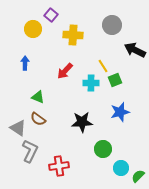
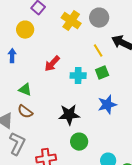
yellow circle: (33, 29) -> (25, 30), moved
yellow cross: (73, 35) -> (71, 21), moved, turned 30
yellow line: (103, 66) -> (98, 51), moved
green circle: (103, 149) -> (79, 142), moved

